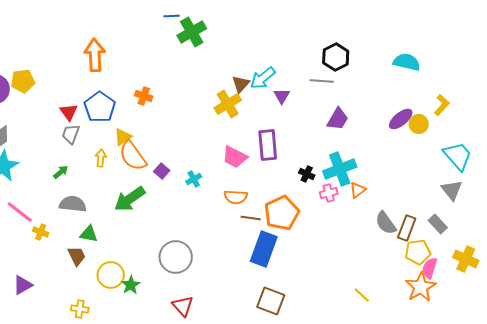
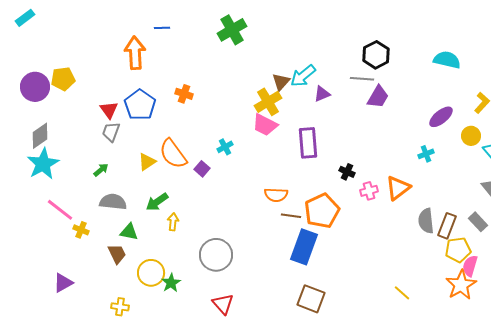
blue line: (172, 16) -> (162, 28), moved
purple triangle: (282, 96) -> (322, 94), turned 36
purple trapezoid: (338, 119) -> (378, 97), moved
yellow circle: (419, 124) -> (471, 136), moved
yellow triangle: (123, 137) -> (147, 162), moved
pink trapezoid: (235, 157) -> (265, 125), moved
yellow arrow: (101, 158) -> (173, 222), moved
cyan cross: (340, 169) -> (426, 154), moved, size x0.5
cyan cross: (194, 179) -> (225, 147), moved
orange triangle: (358, 190) -> (398, 188), size x1.5
green arrow: (130, 199) -> (157, 202), moved, size x0.7
gray semicircle: (386, 223) -> (426, 221), turned 30

